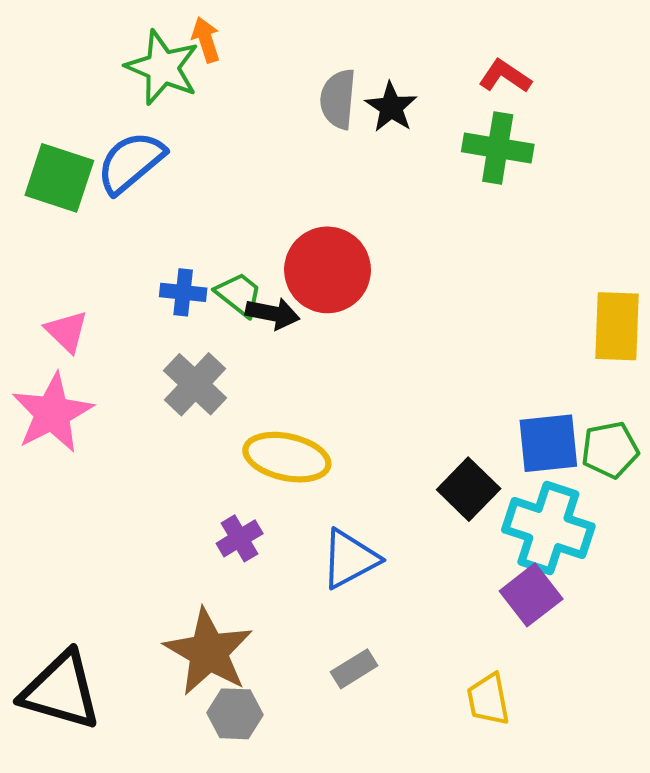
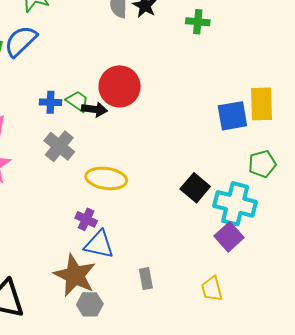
green cross: (498, 148) -> (198, 22), size x0.7
blue square: (548, 443) -> (232, 116), moved
purple cross: (240, 538) -> (86, 219), turned -30
blue triangle: (350, 559) -> (99, 244), moved, turned 44
gray rectangle: (354, 669) -> (146, 279), turned -65

